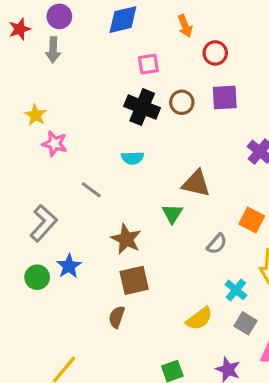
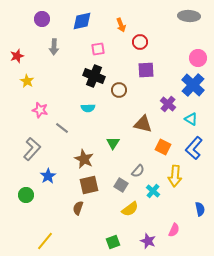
red star: (20, 29) -> (17, 56), moved
gray arrow: (53, 50) -> (54, 47), moved
brown circle: (182, 102) -> (119, 90), moved
pink star: (55, 144) -> (40, 110), moved
brown triangle: (196, 183) -> (143, 124), moved
gray semicircle: (217, 244) -> (138, 171), moved
green circle: (37, 277) -> (26, 195), moved
gray square: (245, 323) -> (121, 185), moved

